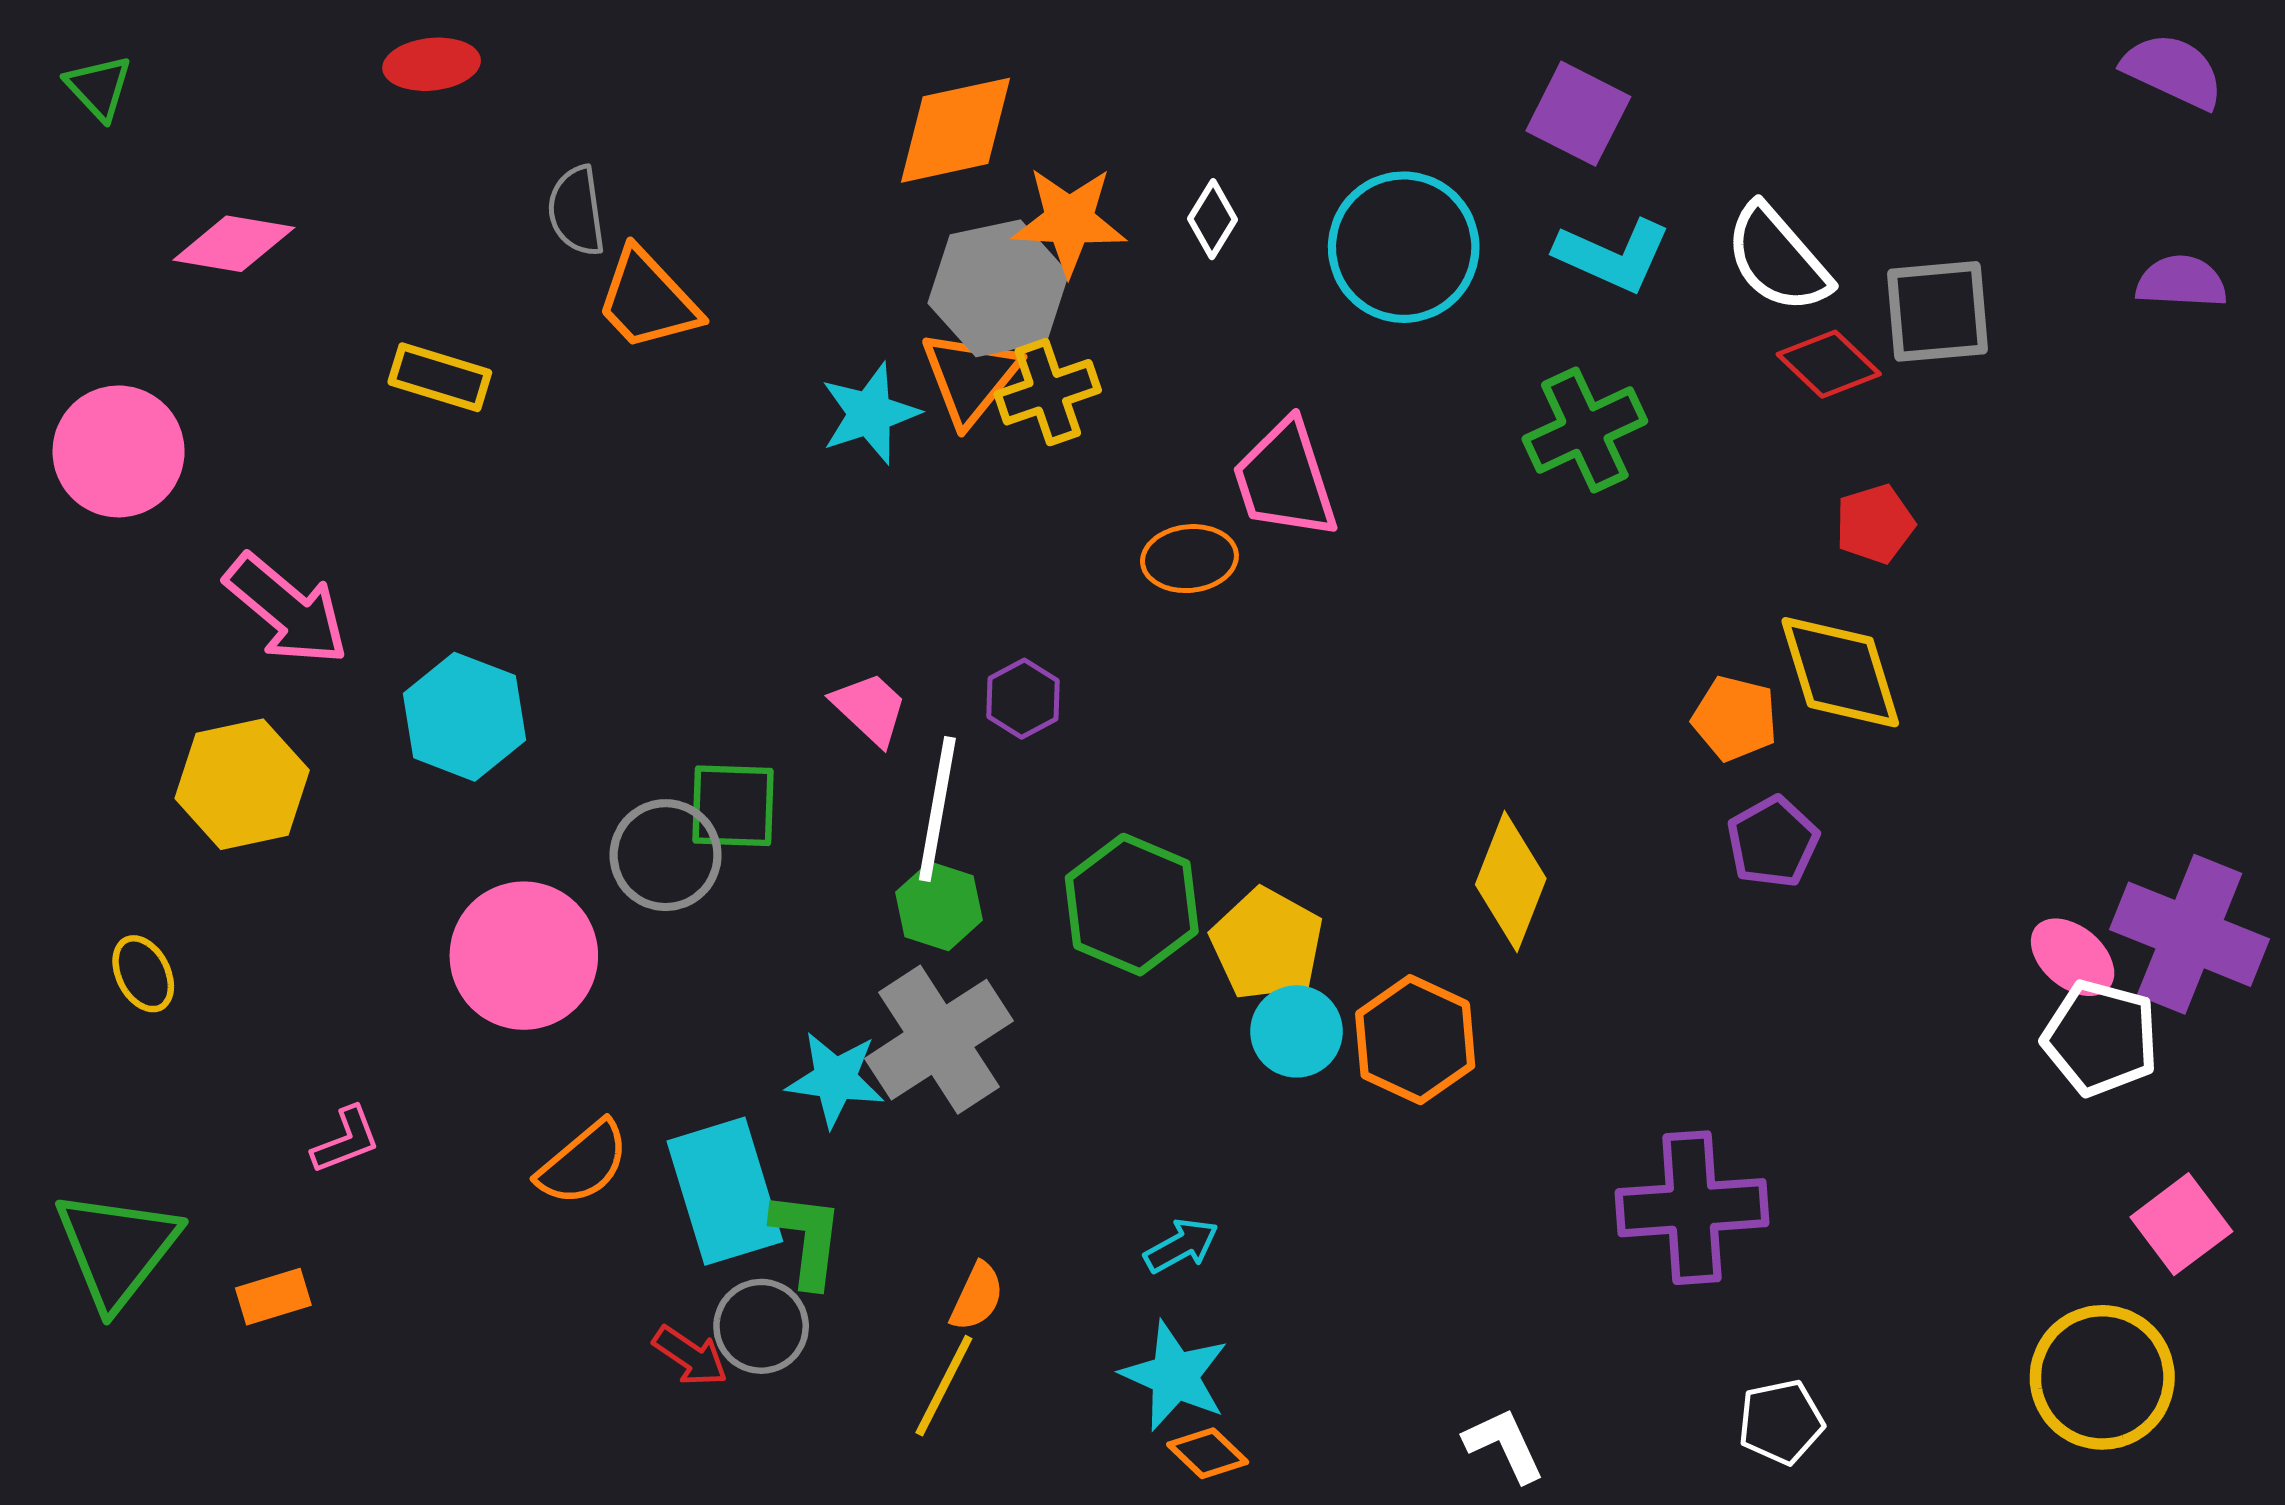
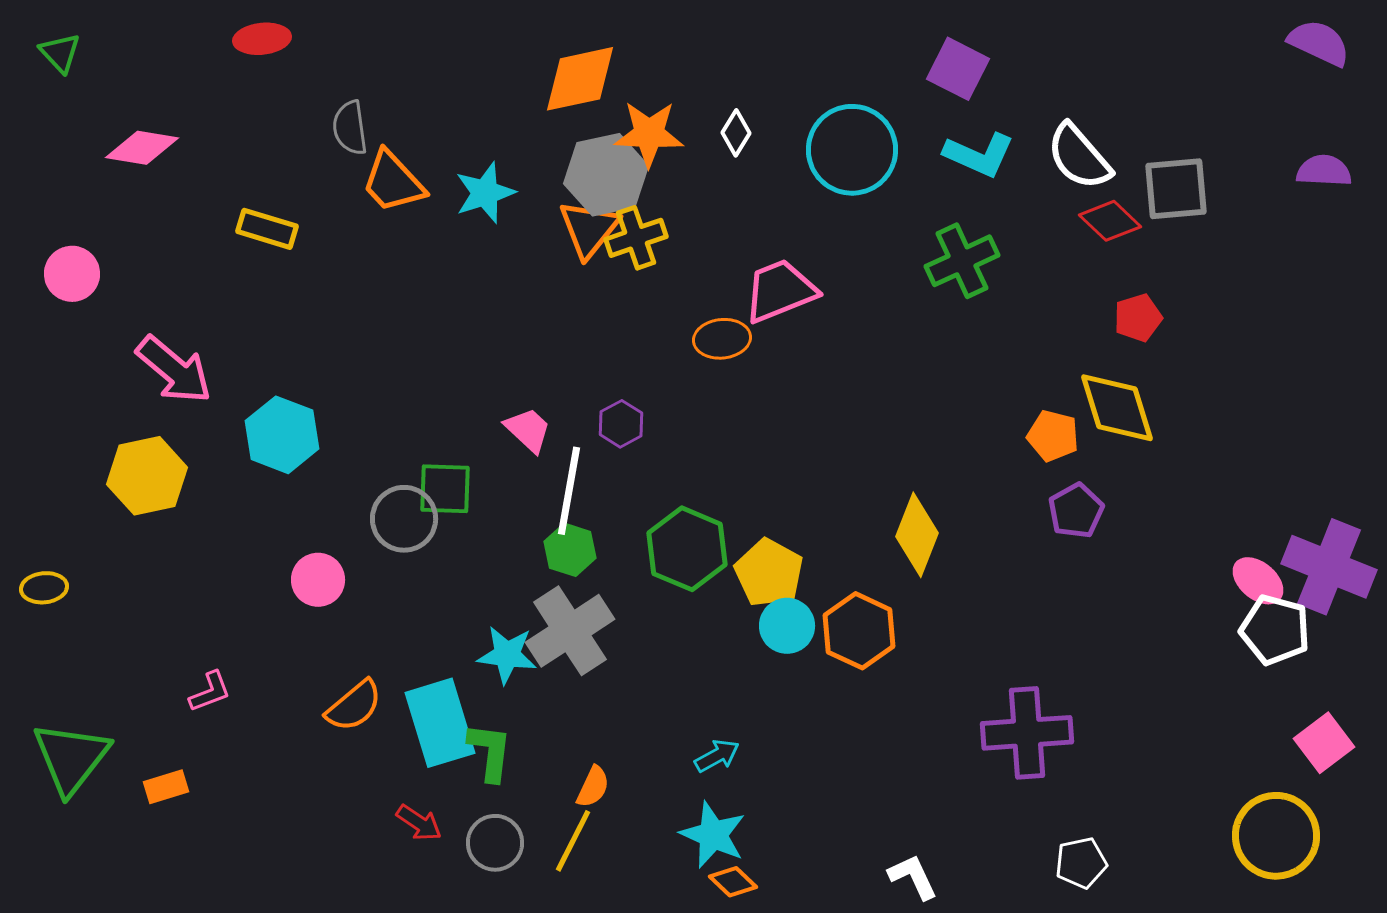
cyan star: (870, 414) -> (485, 193), moved
pink circle: (119, 451) -> (72, 274), size x0.7
pink trapezoid: (1285, 479) -> (780, 291), turned 86
pink circle: (524, 956) -> (318, 580), size x0.6
yellow ellipse: (143, 974) -> (44, 588), moved, turned -69
gray circle: (761, 1326) -> (495, 843), moved

